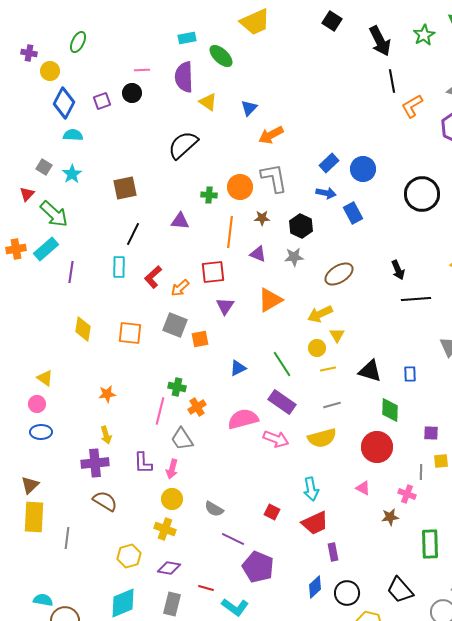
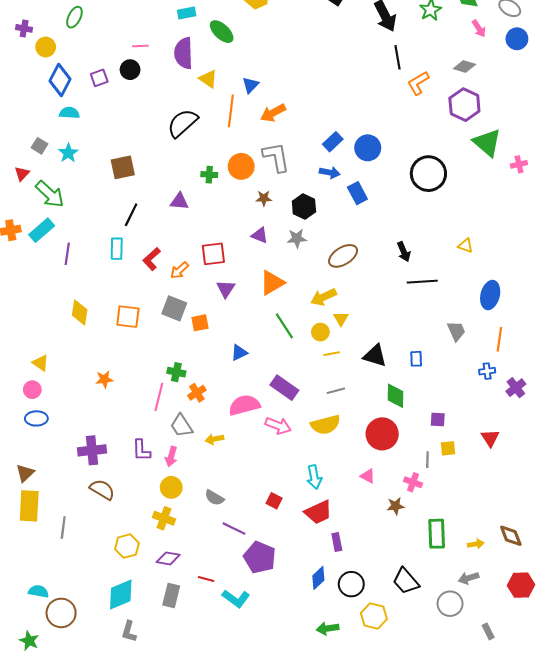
orange line: (230, 232) -> (231, 111), moved
green line: (282, 364) -> (284, 326), moved
yellow arrow: (106, 435) -> (214, 439), moved, turned 96

